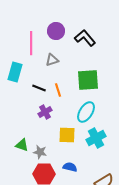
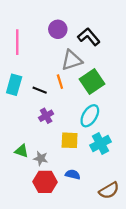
pink line: (31, 43) -> (17, 42), moved
gray triangle: (52, 60) -> (72, 60), moved, size x1.5
cyan rectangle: (15, 72) -> (14, 85), moved
green square: (88, 80) -> (92, 82), turned -30
orange line: (58, 90) -> (60, 82), moved

